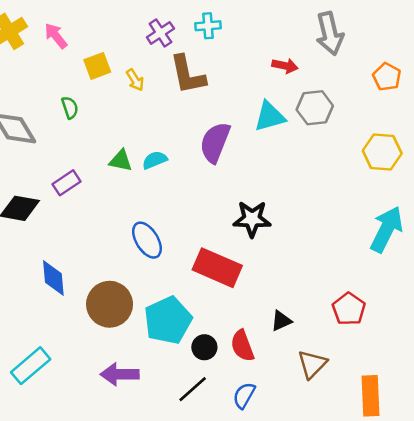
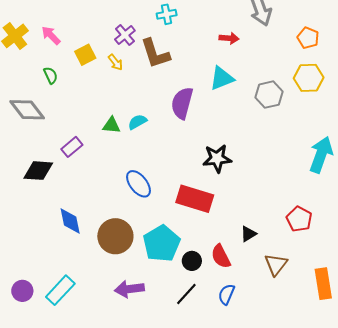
purple cross: (160, 33) -> (125, 35), moved
green semicircle: (70, 108) -> (51, 75), moved
gray hexagon: (315, 108) -> (269, 95), moved
yellow hexagon: (382, 152) -> (309, 78), moved

